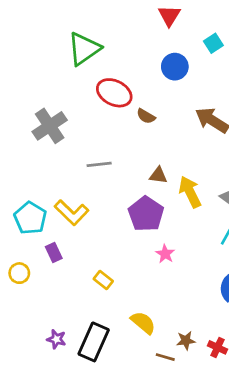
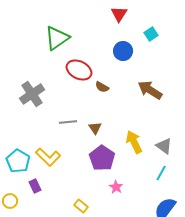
brown triangle: (158, 175) -> (95, 128), moved, turned 48
yellow rectangle: (103, 280) -> (81, 206), moved

